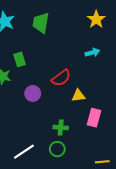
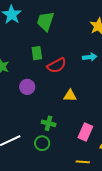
green rectangle: (20, 59) -> (37, 53), moved
red semicircle: (61, 78) -> (57, 65), moved
pink rectangle: (94, 118) -> (85, 132), moved

